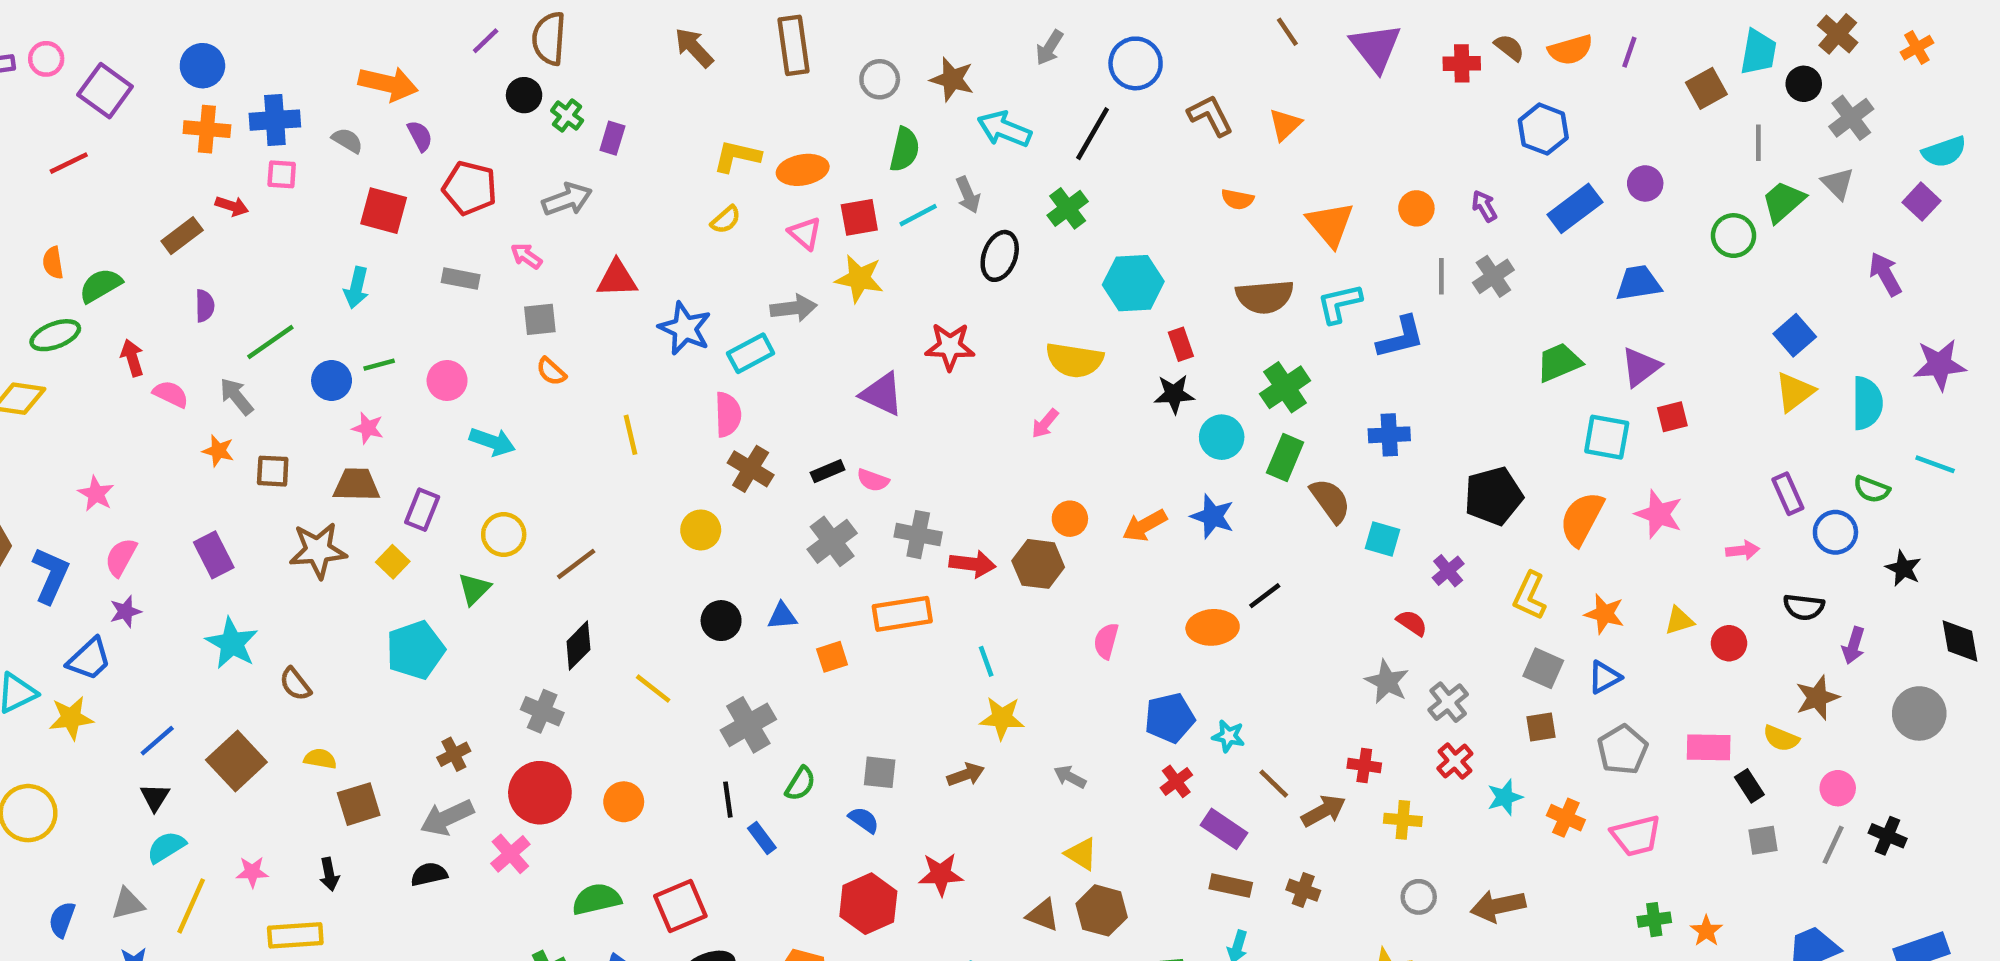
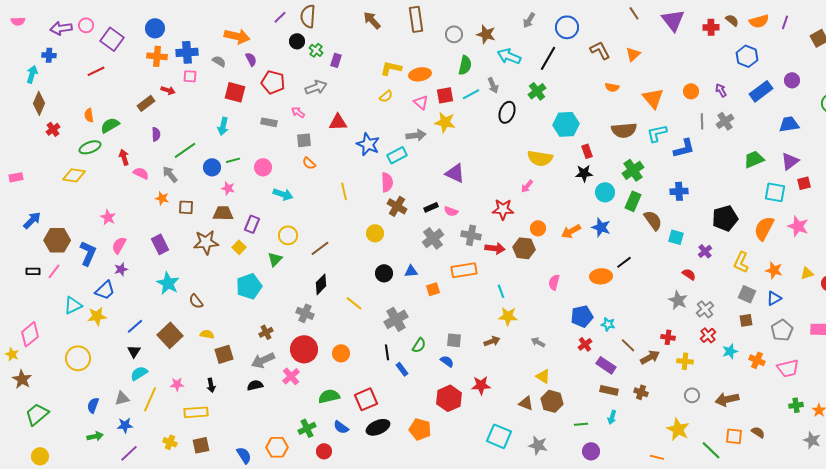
red star: (950, 347) -> (503, 209), moved

